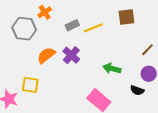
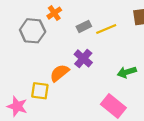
orange semicircle: (46, 55) -> (59, 73), moved
green arrow: (112, 69) -> (127, 72), turned -30

